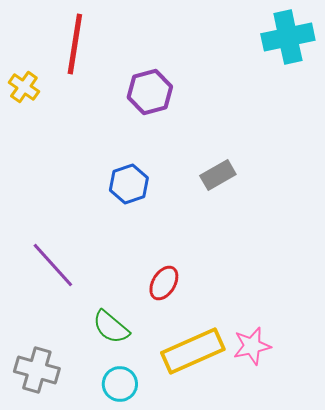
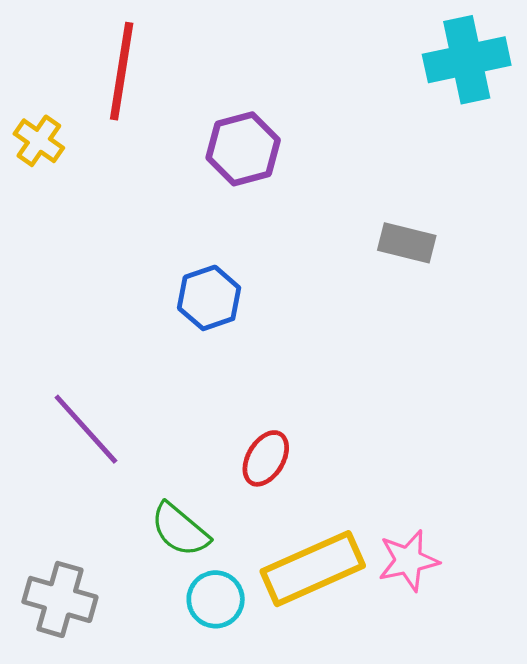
gray rectangle: (218, 175) -> (407, 243), moved, turned 44
cyan circle: (120, 384) -> (216, 599), moved

